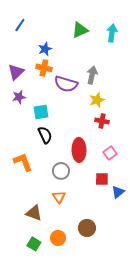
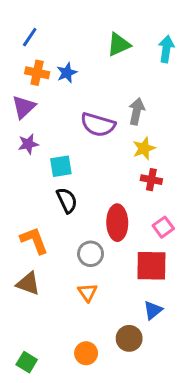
orange cross: (44, 68) -> (37, 73), moved
red square: (102, 179) -> (151, 266), size x1.6
blue triangle: (118, 192) -> (153, 310), moved
brown triangle: (34, 213) -> (28, 283), moved
green square: (34, 244) -> (27, 362), moved

